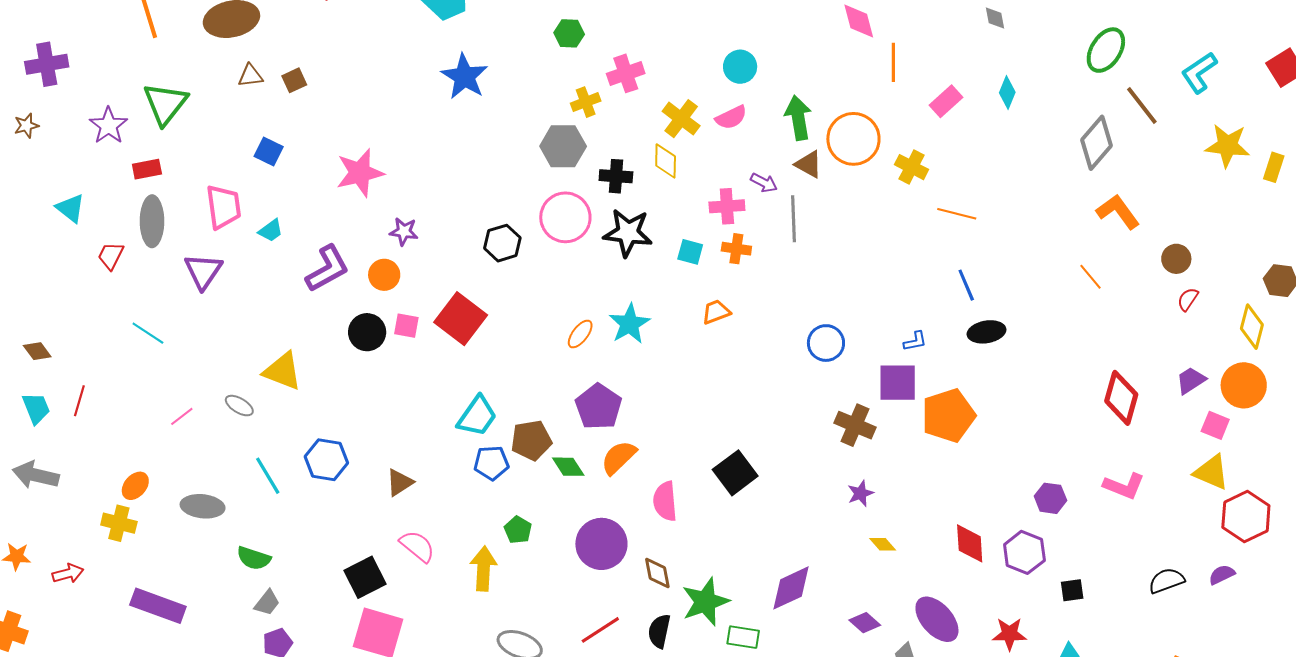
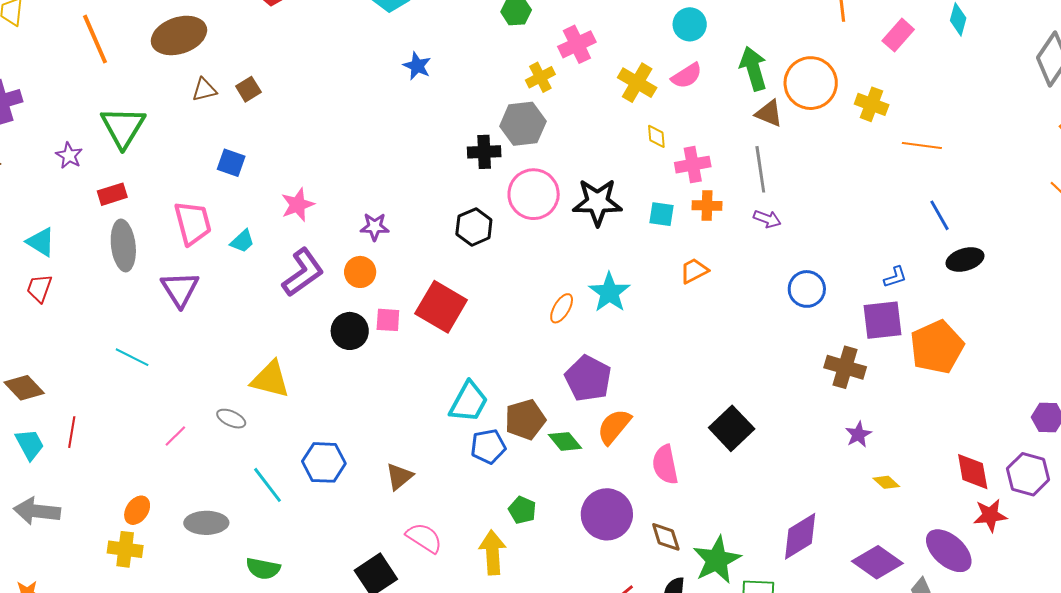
blue star: (465, 77) -> (417, 66), size x0.6
purple star: (108, 126) -> (69, 155), size x0.7
yellow diamond: (666, 161) -> (656, 136), moved, size x0.7
pink star: (360, 173) -> (298, 205), moved, size x0.7
black cross: (616, 176) -> (484, 152), moved
purple arrow: (764, 183) -> (767, 219), moved
red trapezoid: (111, 256) -> (39, 288), moved
brown diamond: (37, 351) -> (24, 388), size x1.4
purple diamond: (865, 623) -> (877, 562), size x1.6
red star: (1009, 634) -> (990, 515), moved

